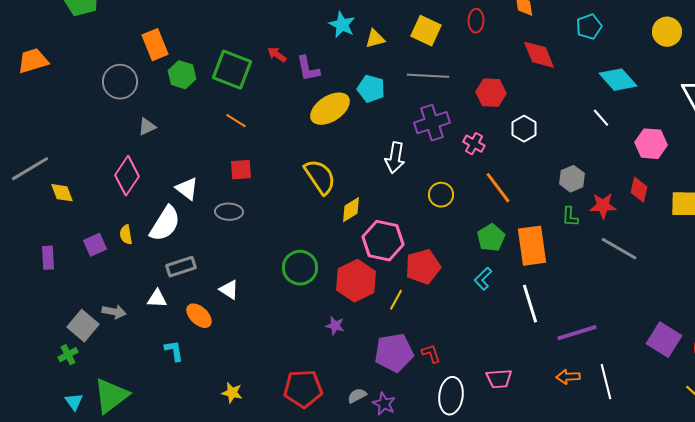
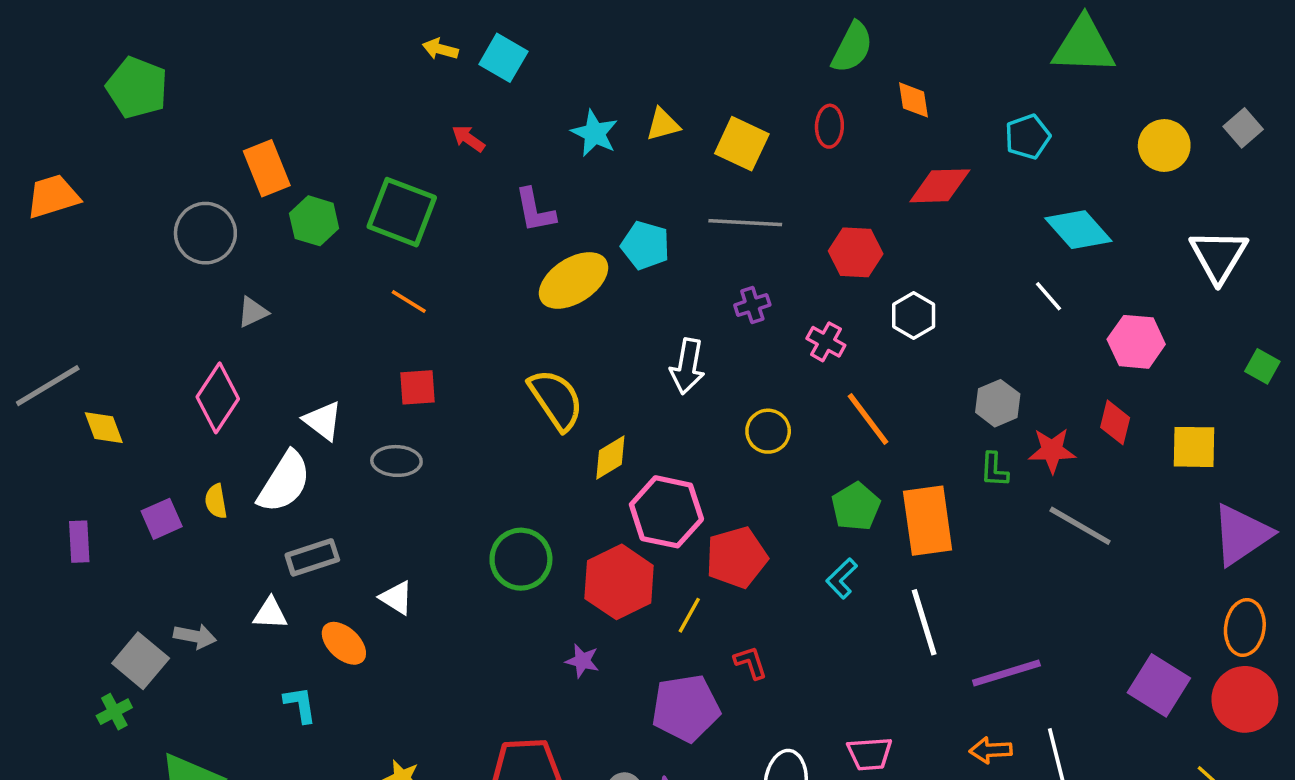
yellow triangle: (375, 39) -> (663, 124), moved
red arrow: (277, 55) -> (468, 138), moved
red diamond: (539, 55) -> (940, 186), turned -69
purple cross: (432, 123) -> (752, 305), size x0.6
red L-shape: (431, 354) -> (751, 663), moved

